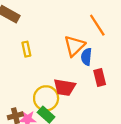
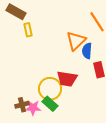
yellow rectangle: (26, 49) -> (28, 30), moved

